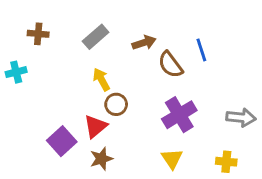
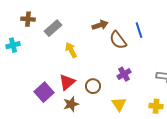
gray rectangle: (96, 37) -> (53, 28), moved
brown circle: (116, 104) -> (93, 86), moved
purple cross: (179, 115) -> (124, 74), size x0.6

